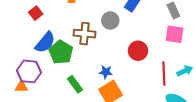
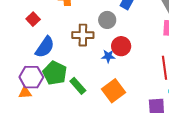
red circle: (138, 51) -> (121, 46), moved
green pentagon: (61, 52) -> (55, 73), moved
blue star: (106, 72) -> (108, 56), moved

